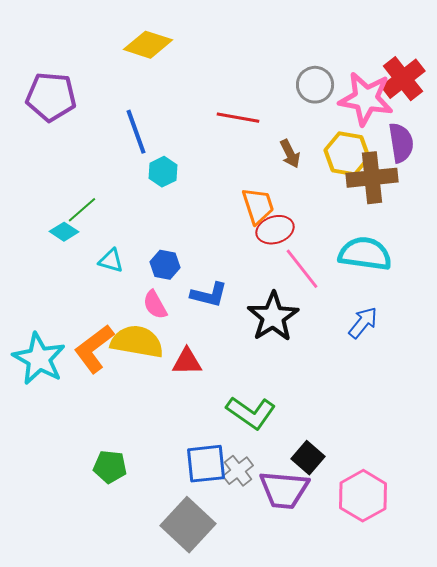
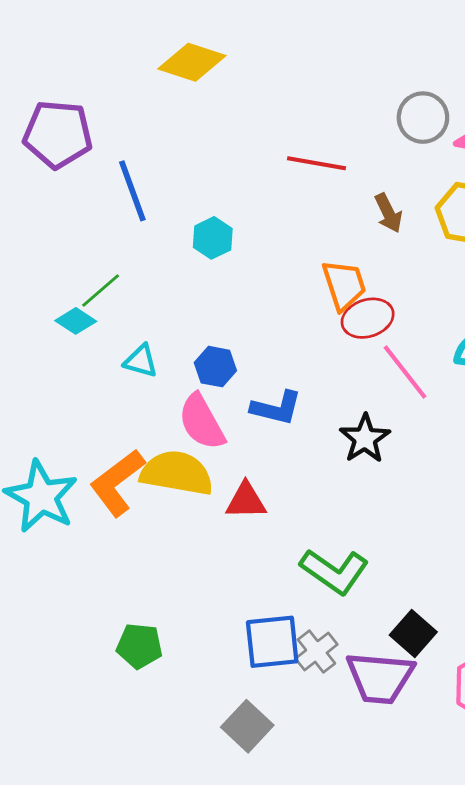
blue line: (136, 132) -> (132, 191), moved
pink semicircle: (155, 305) -> (202, 422), size x1.4
black star: (273, 317) -> (365, 438), size x0.7
gray square: (188, 525) -> (247, 726), size x0.7

